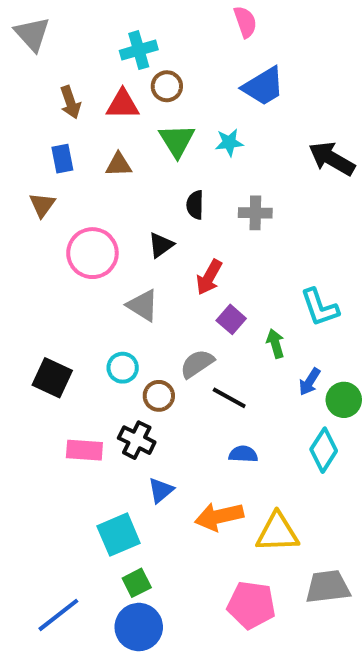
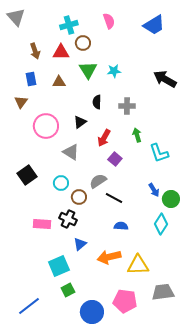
pink semicircle: (245, 22) -> (109, 21), moved
blue trapezoid: (263, 86) -> (154, 25), moved
green arrow: (275, 344) -> (137, 135), moved
black square: (52, 378) -> (27, 175), moved, turned 30
blue arrow: (310, 382) -> (154, 190), turned -64
blue circle: (139, 627) -> (92, 312), moved

